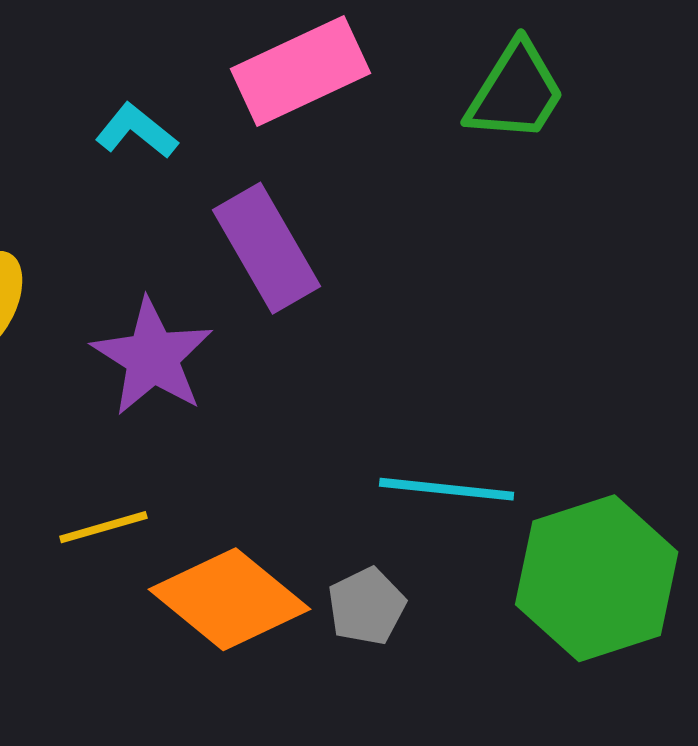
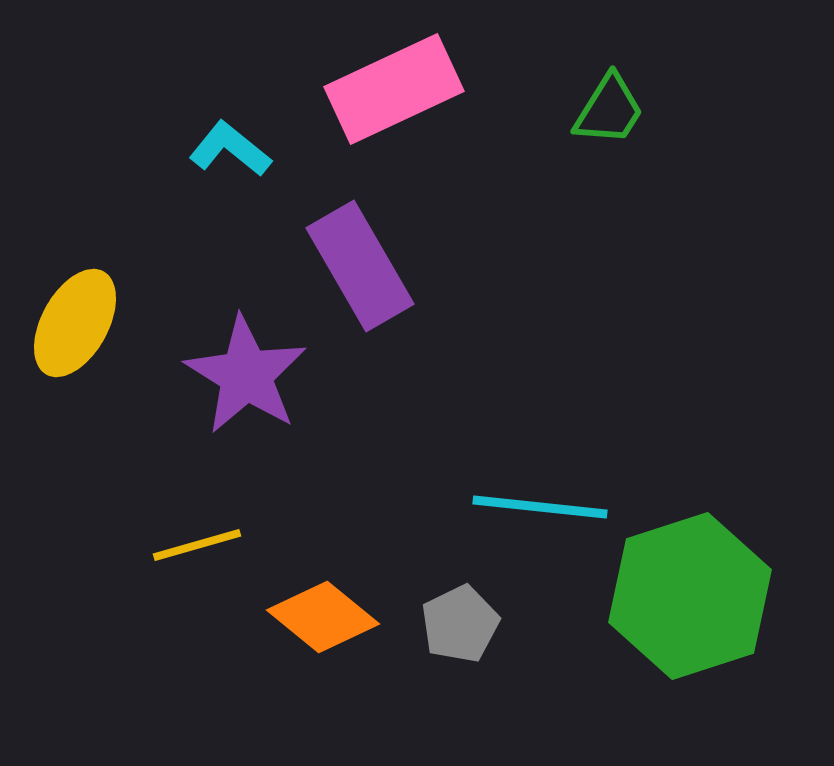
green trapezoid: (516, 92) -> (609, 110), size x0.7
orange diamond: (229, 599) -> (323, 617), size x0.7

